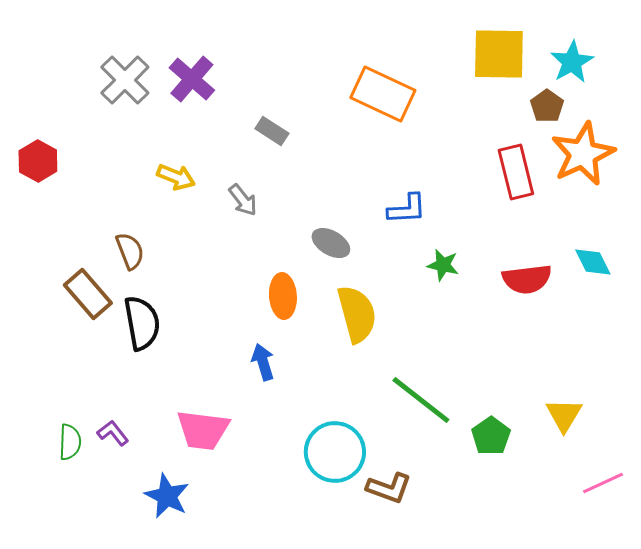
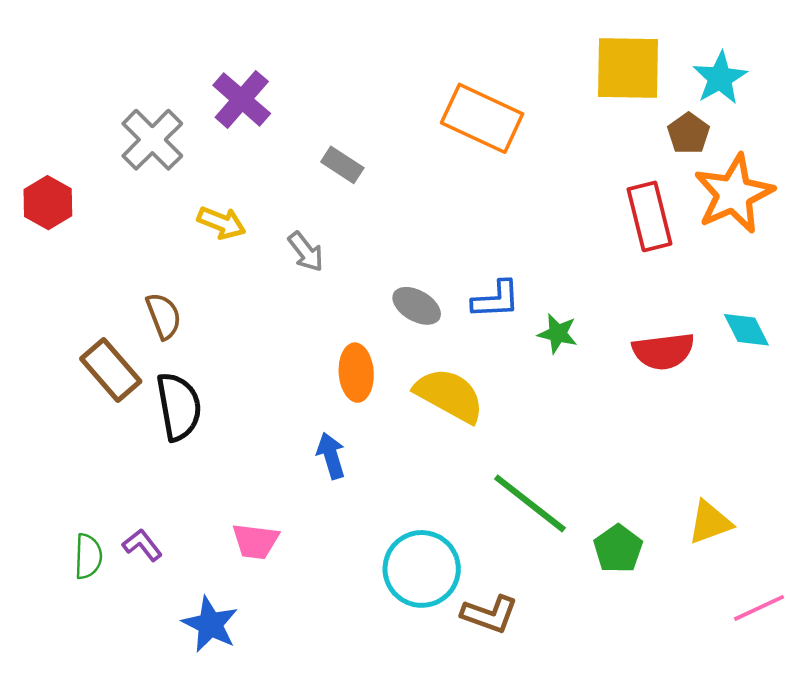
gray cross: (125, 80) -> (152, 140), moved
blue L-shape: (407, 209) -> (496, 300), moved
yellow semicircle: (357, 314) -> (449, 395), turned -46
yellow triangle: (564, 415) -> (710, 522), turned 39
pink trapezoid: (203, 430) -> (256, 541), size x0.7

